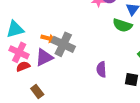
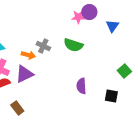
green semicircle: (122, 25) -> (73, 45), moved
gray cross: (63, 44) -> (43, 46), moved, size x0.6

